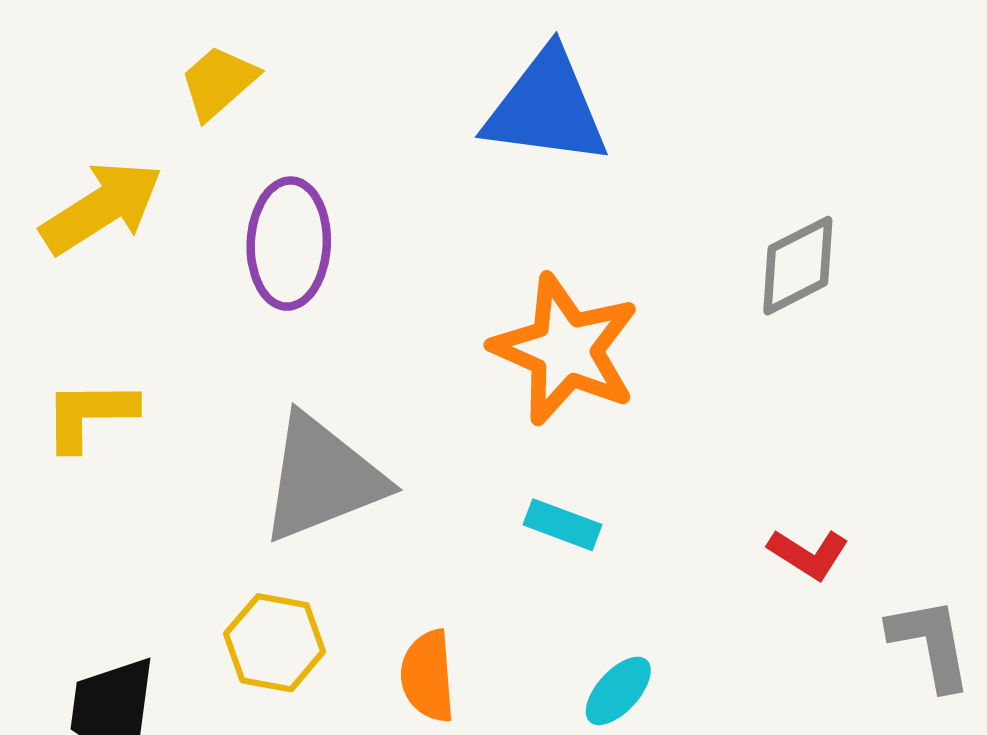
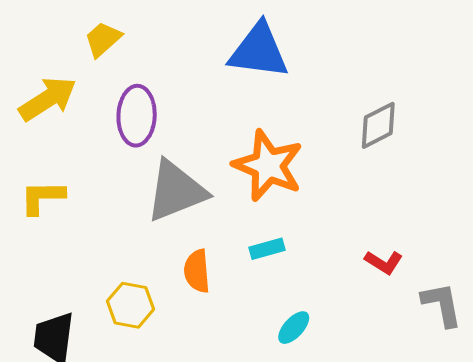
gray triangle: (322, 478) -> (176, 191), moved
cyan rectangle: (562, 525) -> (267, 249), turned -36
orange semicircle: (428, 676) -> (197, 271), moved

